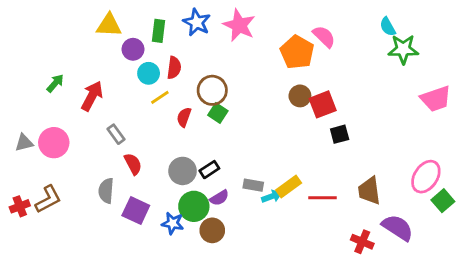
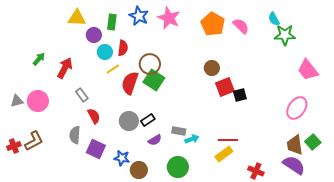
pink semicircle: (324, 37) -> (241, 26), moved
orange pentagon: (297, 52) -> (213, 24), moved
pink trapezoid: (436, 99) -> (308, 70), turned 70
red square: (323, 104) -> (225, 87), moved
green square: (218, 113) -> (154, 80), size x1.5
red semicircle: (184, 117) -> (130, 83), size x1.6
pink ellipse: (426, 177) -> (297, 108), moved
yellow rectangle: (289, 187) -> (224, 154), moved
brown trapezoid: (369, 191) -> (295, 145), moved
green circle: (194, 206) -> (178, 167), moved
purple semicircle: (398, 228) -> (294, 165), moved
brown circle: (212, 230) -> (139, 170), moved

